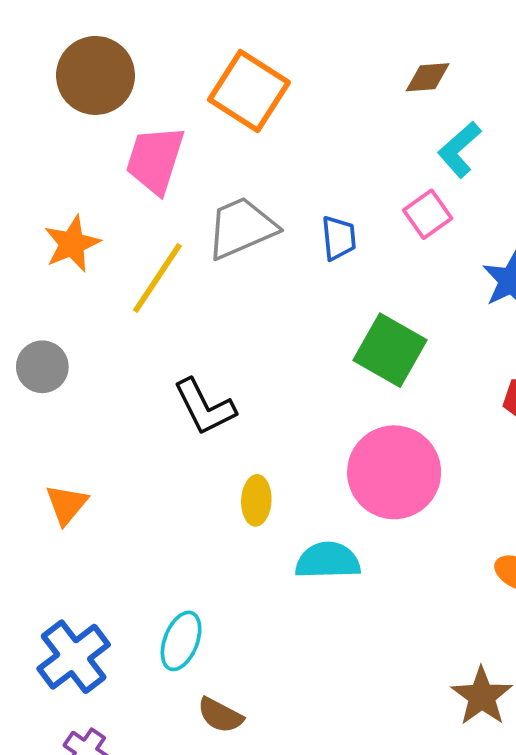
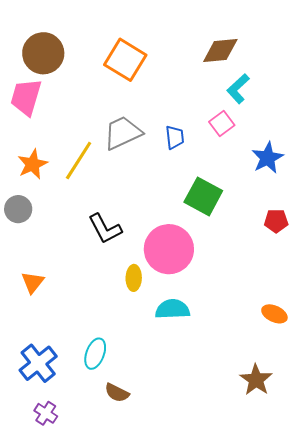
brown diamond: (428, 77) -> (220, 51), size x1.5
pink trapezoid: (155, 160) -> (26, 97), moved
orange star: (72, 244) -> (32, 164), moved
pink circle: (394, 472) -> (169, 249), moved

